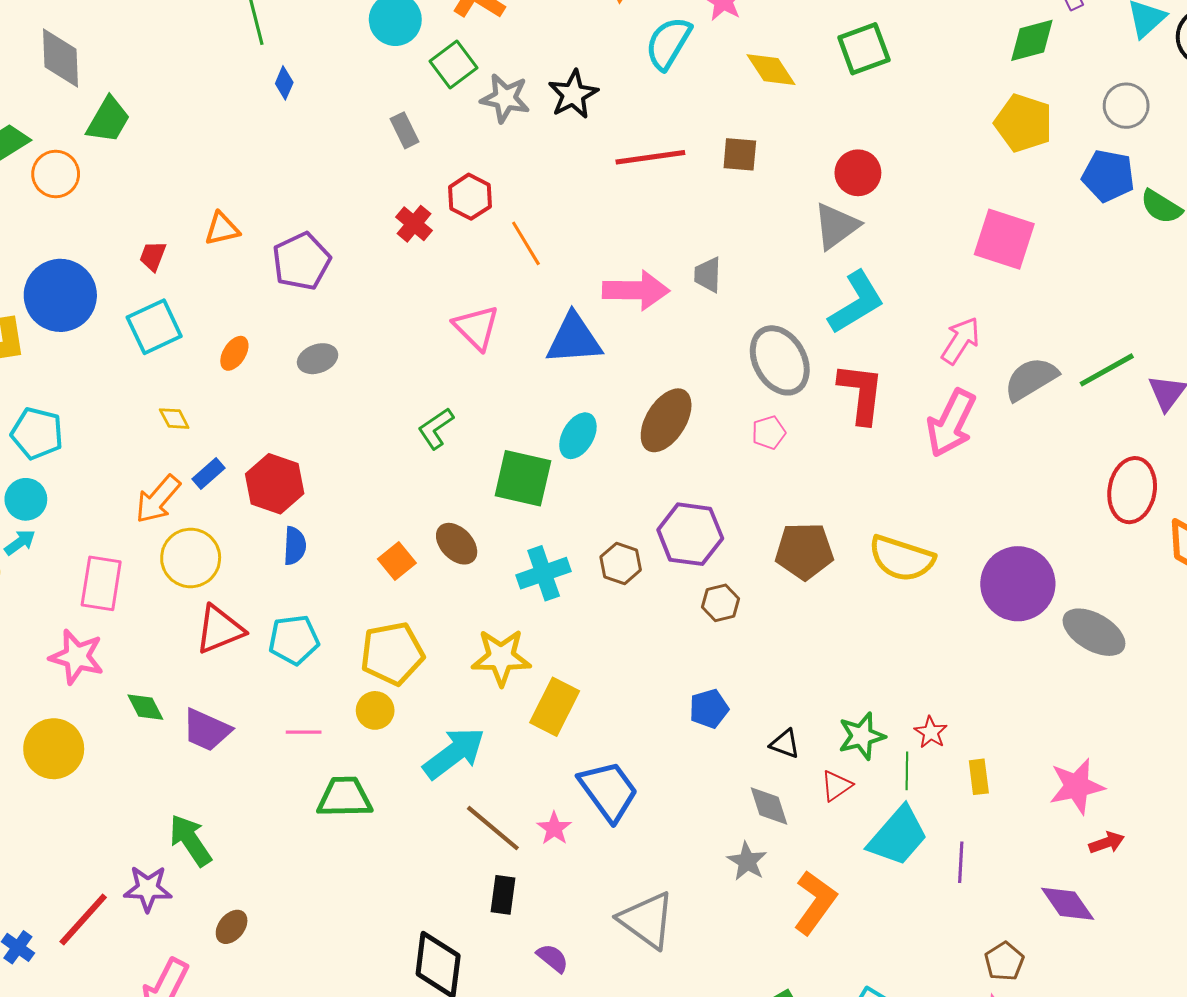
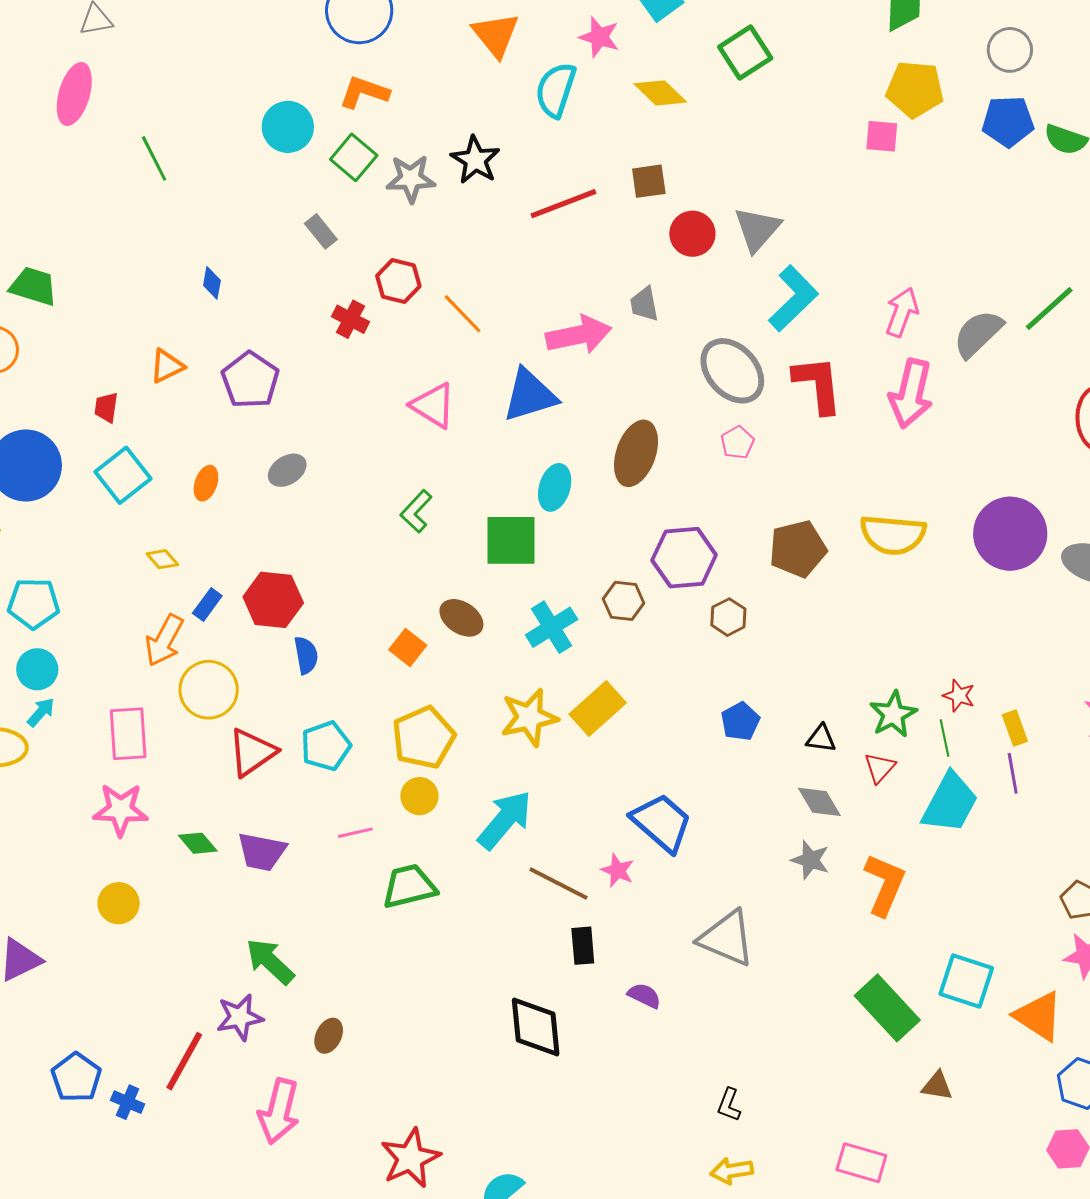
blue diamond: (284, 83) -> (212, 283), moved
green trapezoid: (108, 120) -> (34, 286), turned -90
red circle: (858, 173) -> (692, 234), moved
pink square: (1004, 239) -> (882, 136), moved, size x0.6
yellow rectangle: (555, 707) -> (598, 709), moved, turned 34
yellow circle: (54, 749) -> (119, 903), size x0.7
purple line: (961, 862) -> (1013, 773), moved

